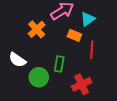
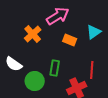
cyan triangle: (88, 19) -> (94, 32), moved
red line: (92, 50) -> (92, 70), moved

